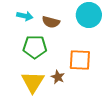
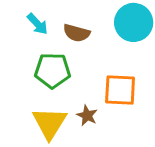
cyan arrow: (25, 16) -> (38, 24), turned 35

